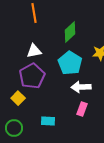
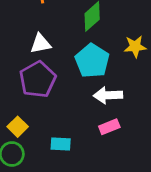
yellow square: (18, 98) -> (18, 127), moved
pink rectangle: (82, 109) -> (109, 127), turned 48

